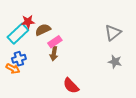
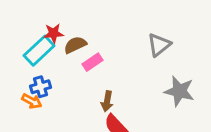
gray triangle: (113, 33) -> (159, 45), moved
brown arrow: (54, 54) -> (107, 101), moved
gray star: (115, 62) -> (179, 91), size x1.5

